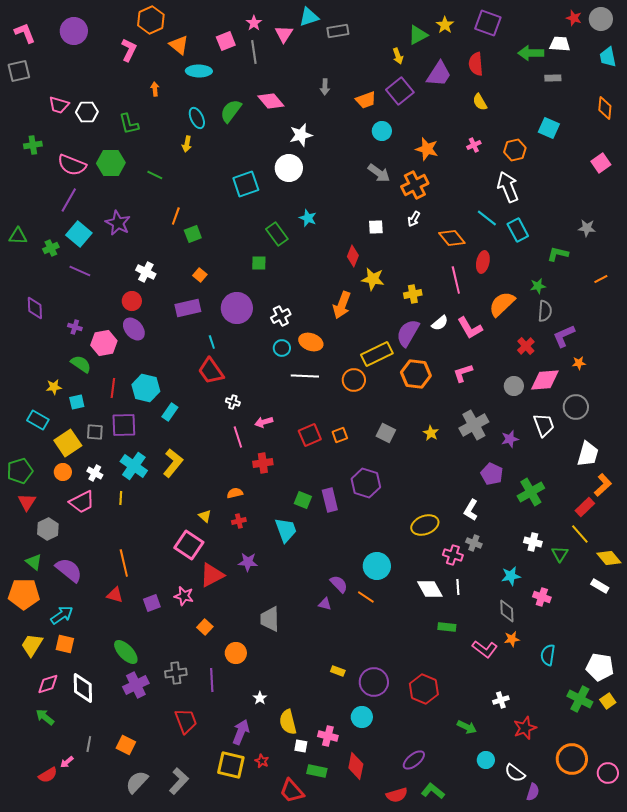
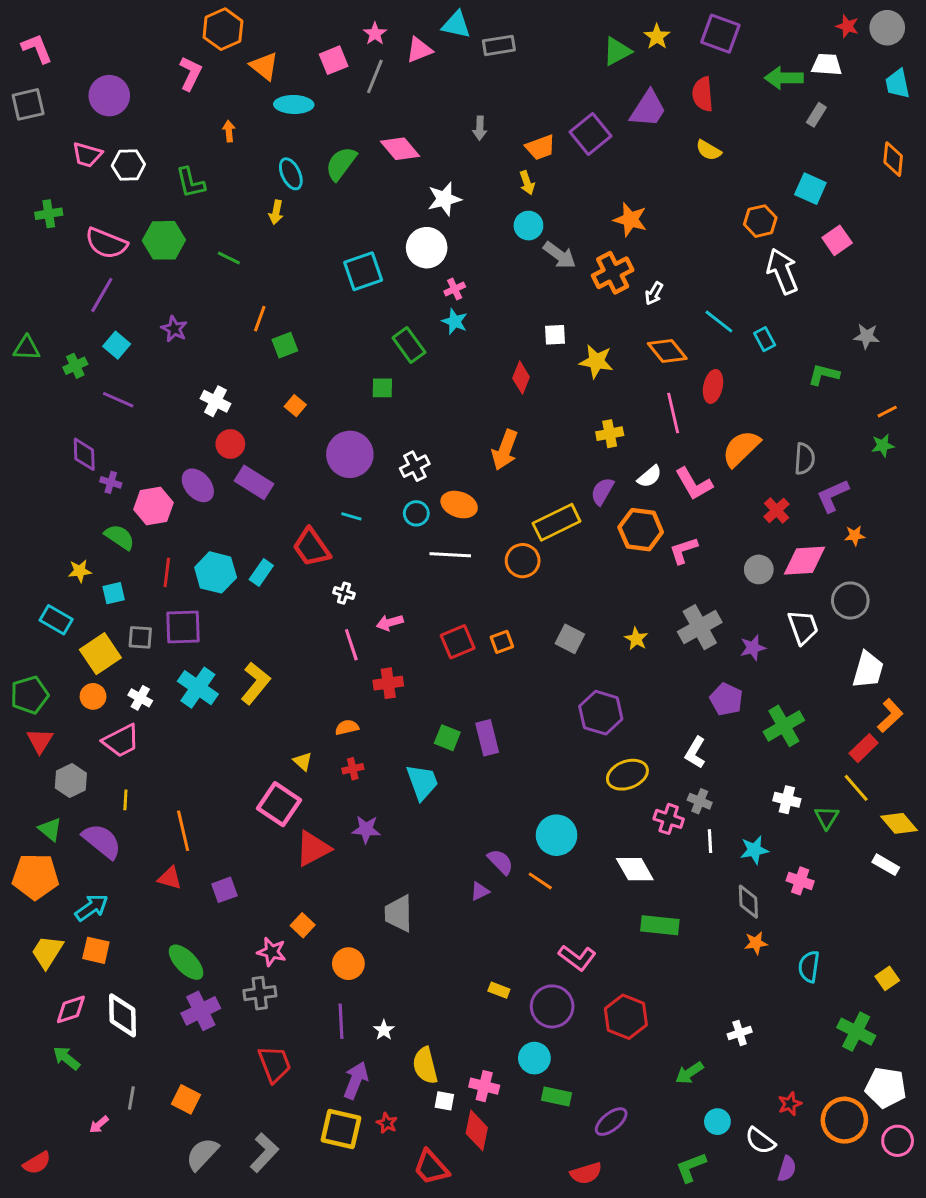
cyan triangle: (309, 17) -> (456, 25), turned 30
purple circle: (74, 31) -> (109, 96), moved
pink triangle: (284, 34) -> (419, 50), turned 36
gray line: (254, 52) -> (375, 76), turned 30
yellow arrow: (398, 56) -> (527, 183), moved
gray rectangle: (553, 78) -> (816, 115), turned -56
yellow semicircle: (480, 102) -> (709, 150), turned -30
cyan circle: (382, 131) -> (528, 226), moved
pink cross: (474, 145) -> (455, 289), moved
pink square: (601, 163) -> (837, 240), moved
white arrow: (508, 187) -> (782, 271), moved
white arrow: (414, 219) -> (654, 293), moved
purple star: (118, 223) -> (174, 329), size x0.7
cyan rectangle: (518, 230) -> (765, 339), size x0.7
cyan square: (79, 234) -> (117, 345), size x0.7
yellow star: (373, 279) -> (596, 361), moved
green star: (538, 286) -> (883, 445), moved
red circle: (132, 301) -> (230, 444), moved
purple diamond: (35, 308) -> (84, 454), moved
purple rectangle: (188, 308) -> (254, 482), moved, turned 45
purple semicircle: (408, 333) -> (602, 491), size x0.7
cyan line: (212, 342) -> (351, 516), moved, turned -56
orange hexagon: (416, 374) -> (641, 530), moved
cyan rectangle: (170, 412) -> (261, 572), moved
purple hexagon: (366, 483) -> (601, 713), moved
yellow line: (121, 498) -> (125, 800), moved
white line: (458, 587) -> (710, 841), moved
pink star: (184, 596) -> (272, 952), moved
purple triangle: (325, 604) -> (480, 891), turned -40
green rectangle: (447, 627) -> (660, 925), size x1.4
pink L-shape: (485, 649) -> (577, 958), moved
white pentagon: (600, 667) -> (886, 1088), moved
purple line: (212, 680) -> (341, 1021), moved
yellow square: (608, 701) -> (887, 978), moved
green arrow: (467, 727) -> (689, 1073), turned 120
red star: (525, 728) -> (790, 1104), moved, size x0.7
red diamond: (356, 766) -> (477, 1130), moved
green rectangle: (317, 771) -> (557, 1096), moved
red semicircle: (48, 775) -> (37, 1163), moved
green L-shape: (433, 791) -> (691, 1167), moved, turned -60

